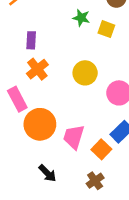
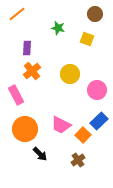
green star: (81, 18) -> (58, 28), moved
orange circle: (40, 124) -> (25, 129), moved
pink trapezoid: (74, 137) -> (61, 125), turned -80

